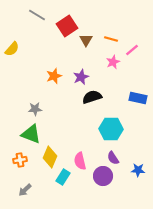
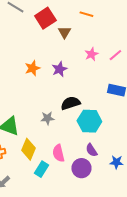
orange line: (111, 39) -> (86, 14), moved
pink line: (132, 50) -> (115, 55), moved
black semicircle: (92, 97) -> (70, 103), moved
gray star: (35, 109) -> (47, 118), moved

